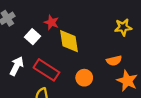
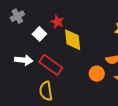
white arrow: (17, 66) -> (24, 60), turned 66
orange circle: (84, 78) -> (97, 74), moved

